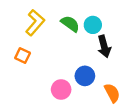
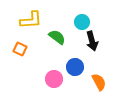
yellow L-shape: (35, 23) -> (31, 20), turned 45
green semicircle: (70, 24) -> (57, 37), moved

